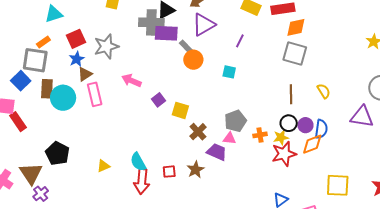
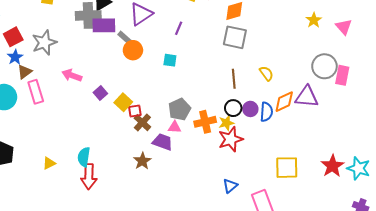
yellow square: (180, 110) -> (123, 102), turned 30
orange cross: (260, 135) -> (205, 122), size x1.5
orange diamond: (312, 144) -> (284, 102), moved
cyan semicircle: (138, 162) -> (84, 157), turned 42
red square: (169, 172) -> (135, 111), moved

